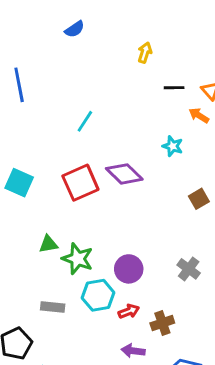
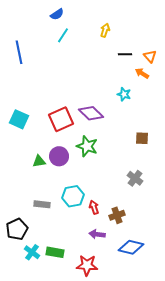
cyan line: (85, 121) -> (63, 35), moved
brown square: (199, 199) -> (142, 138), moved, turned 32
green star: (78, 259) -> (87, 146), moved
purple circle: (129, 269) -> (59, 156), moved
red arrow: (129, 311) -> (94, 207), turned -88

